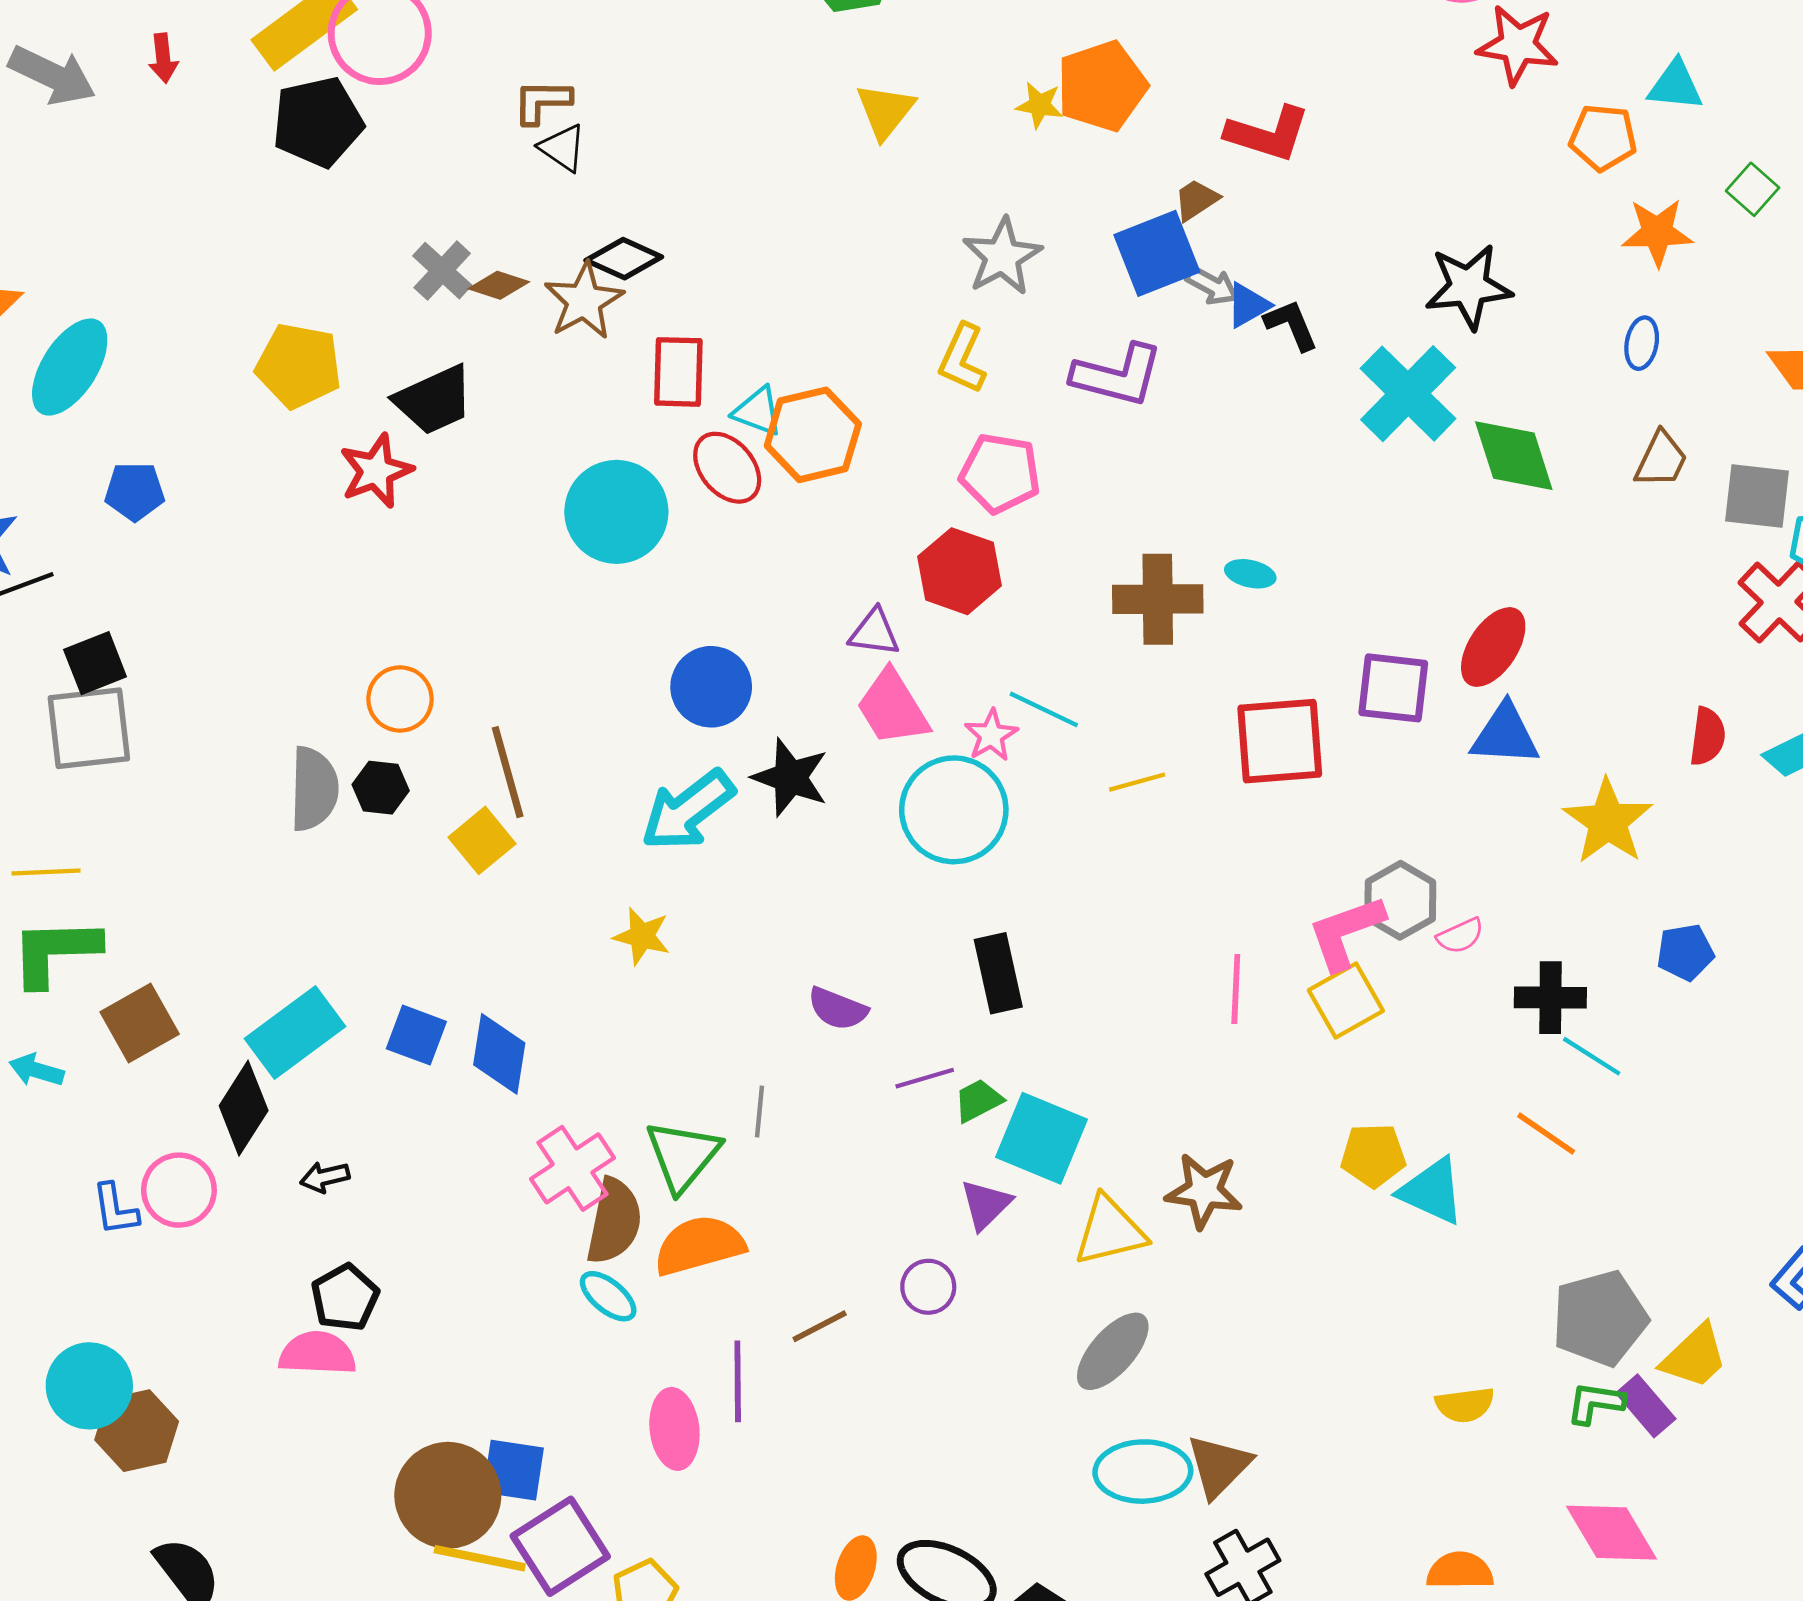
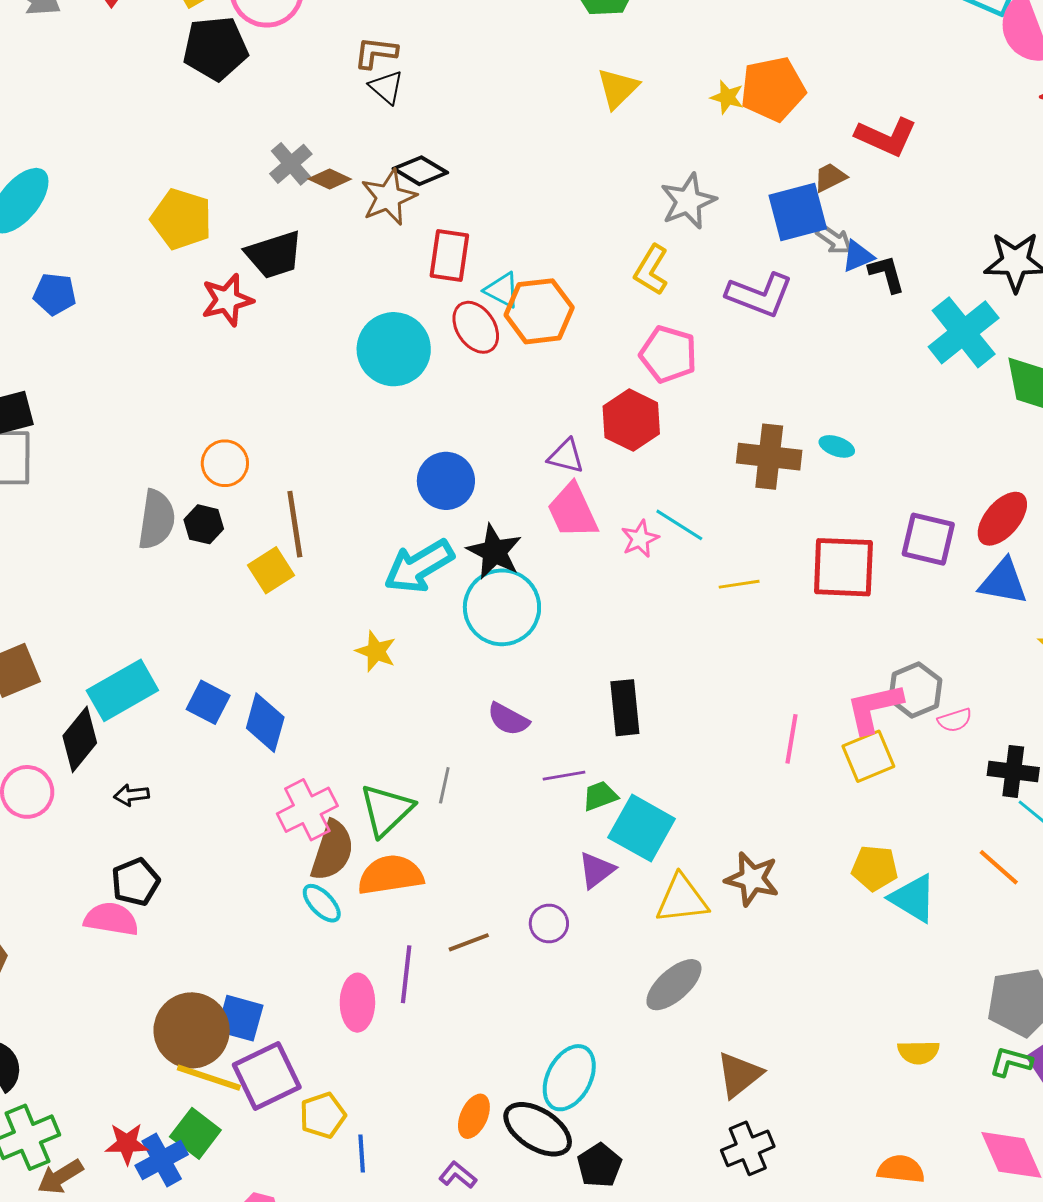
cyan circle: (954, 810) -> (502, 607), moved
cyan ellipse: (1143, 1472) -> (569, 1078), moved, turned -68

